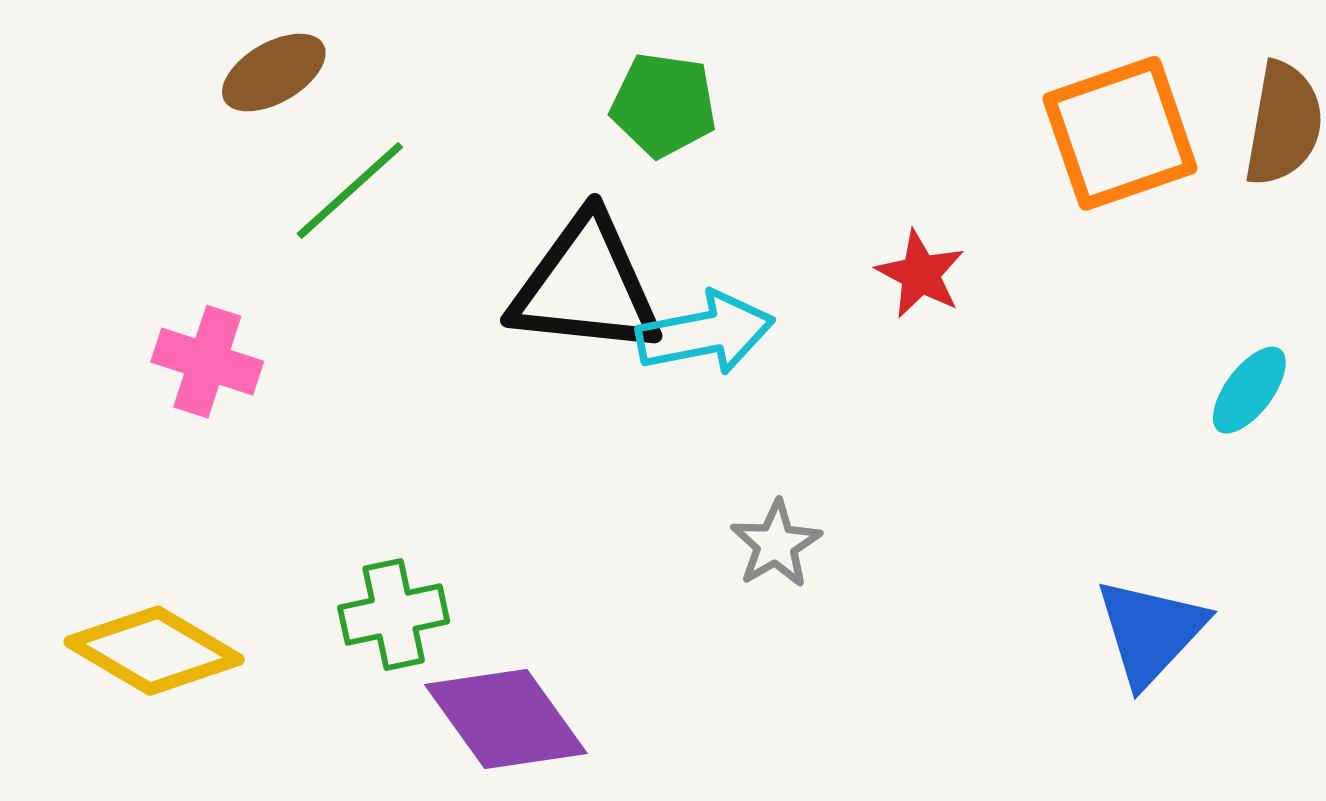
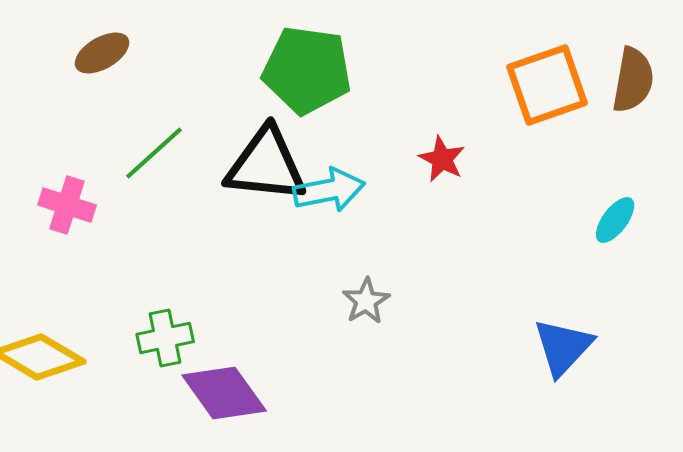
green pentagon: (664, 105) -> (307, 70), size x1.6
green line: (350, 190) -> (154, 153), moved

